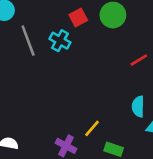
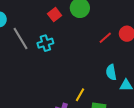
cyan cross: (60, 41) -> (45, 43), moved, turned -35

